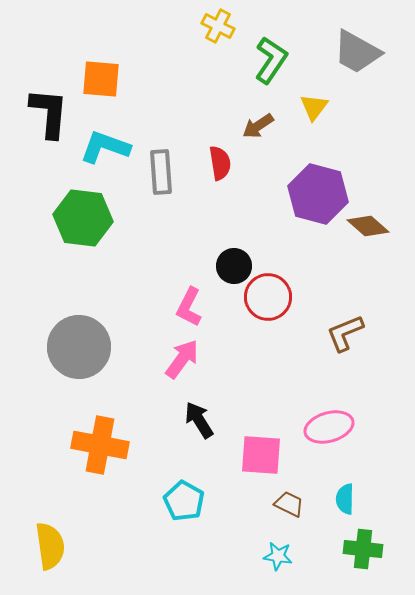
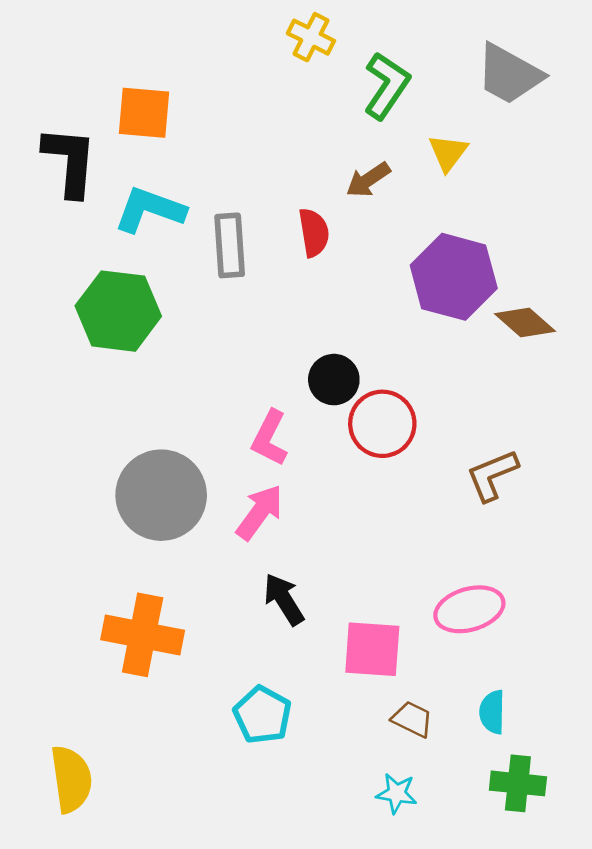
gray circle: (79, 347) -> (161, 495), moved

